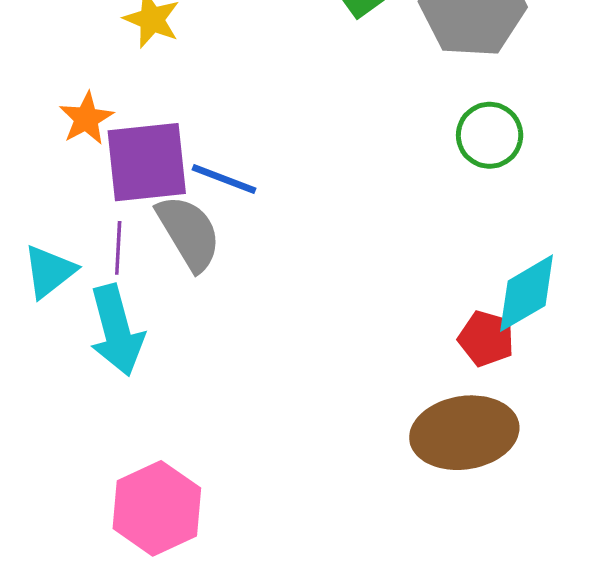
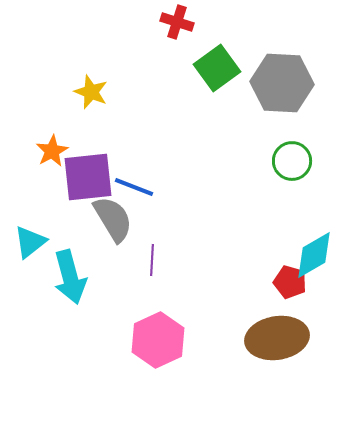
purple line: (118, 248) -> (152, 260), moved
pink hexagon: (157, 508) -> (158, 340), moved

